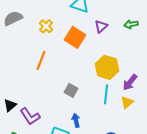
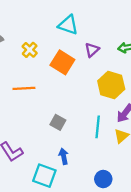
orange line: (41, 60) -> (24, 88), turned 66
yellow hexagon: (107, 67) -> (111, 85), moved

